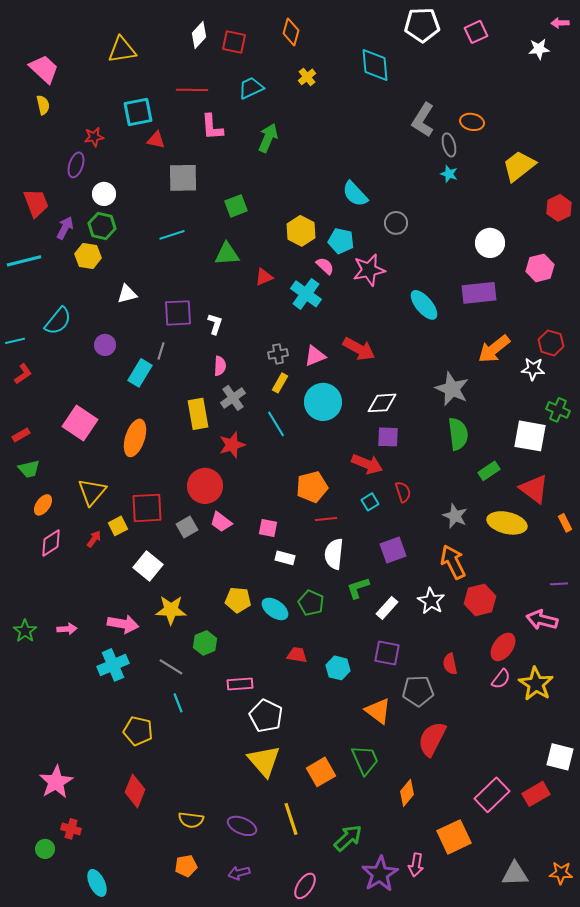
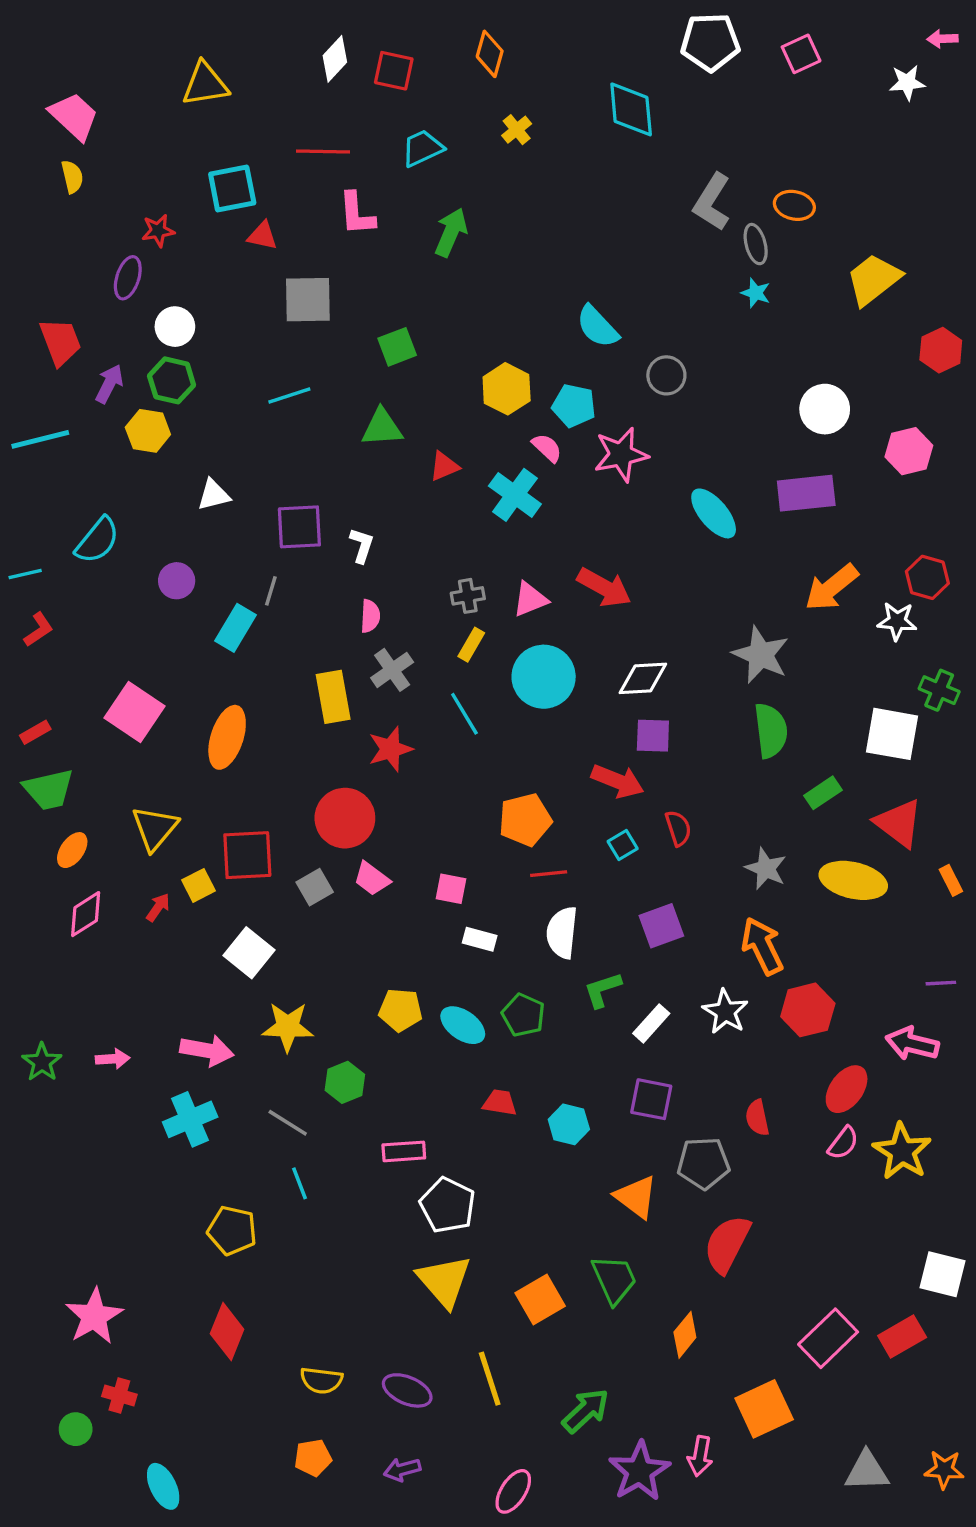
green trapezoid: (29, 469) -> (49, 789), size x1.4

